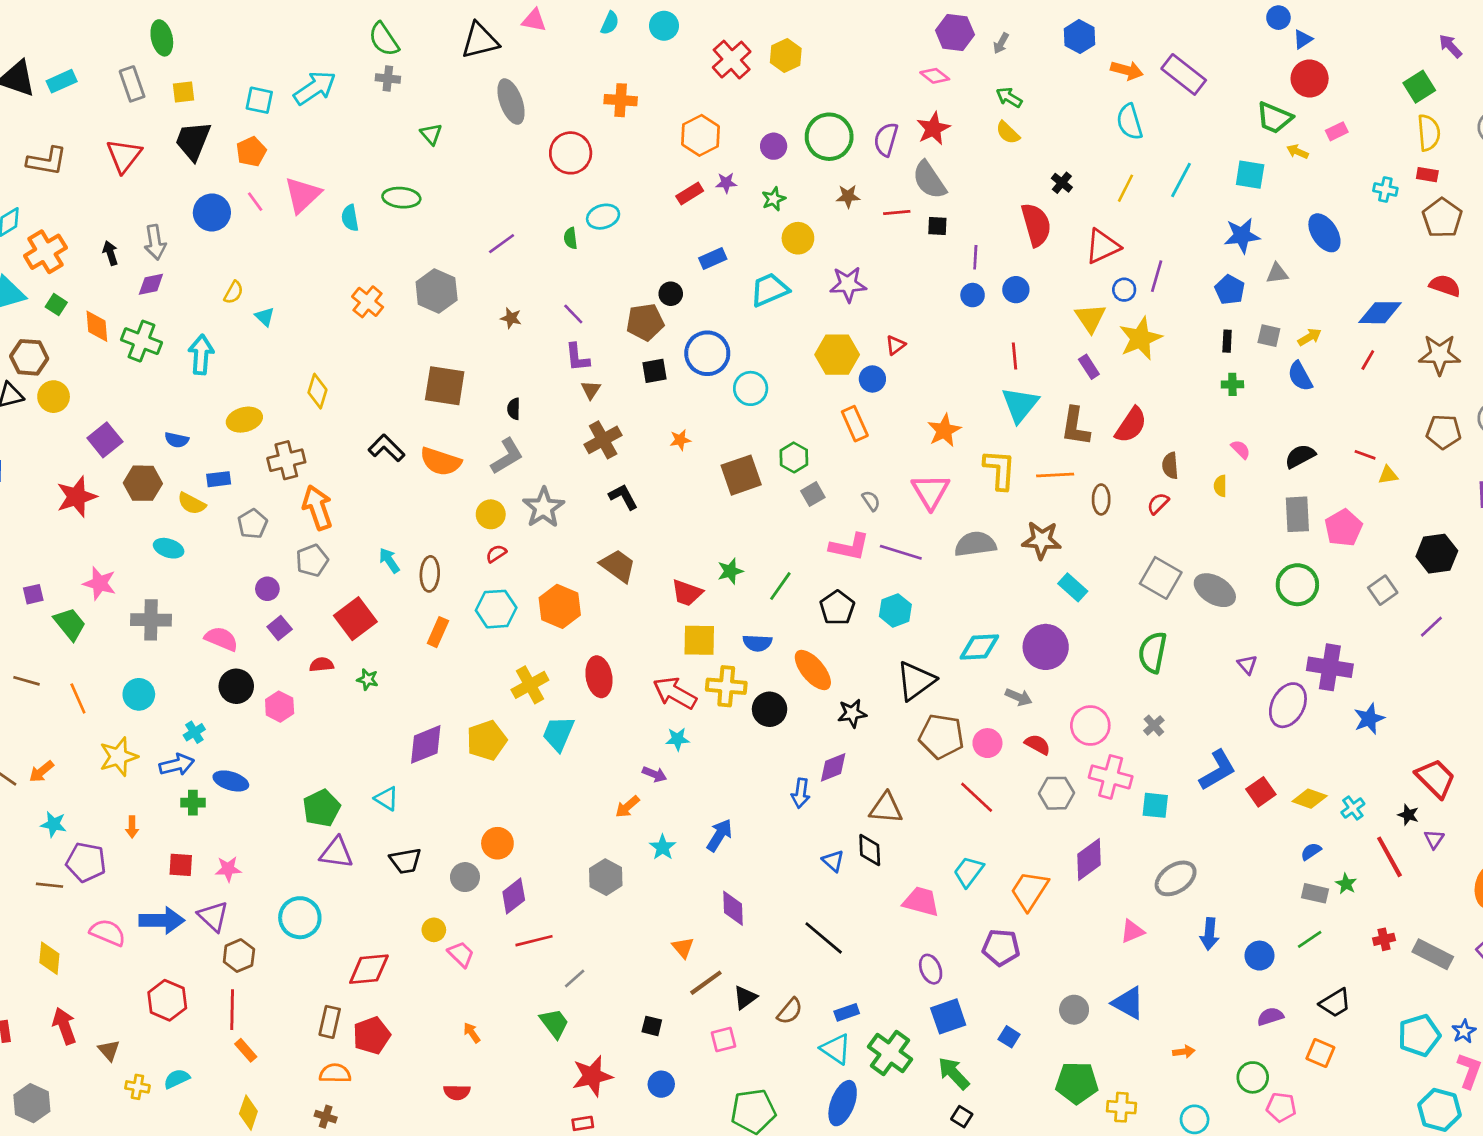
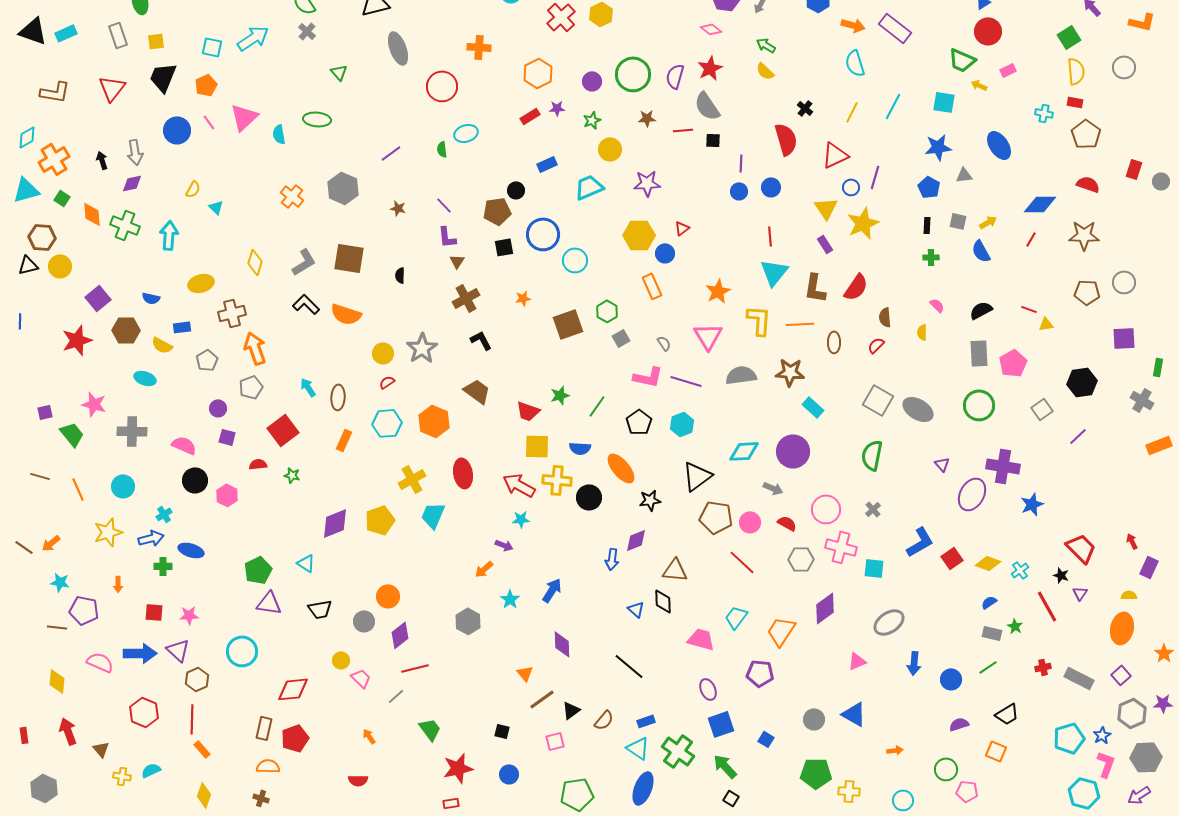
gray cross: (388, 79) -> (307, 31), turned 36
gray L-shape: (507, 456) -> (304, 262), moved
purple square: (280, 628) -> (227, 437), turned -36
gray line: (575, 979) -> (396, 696), moved

